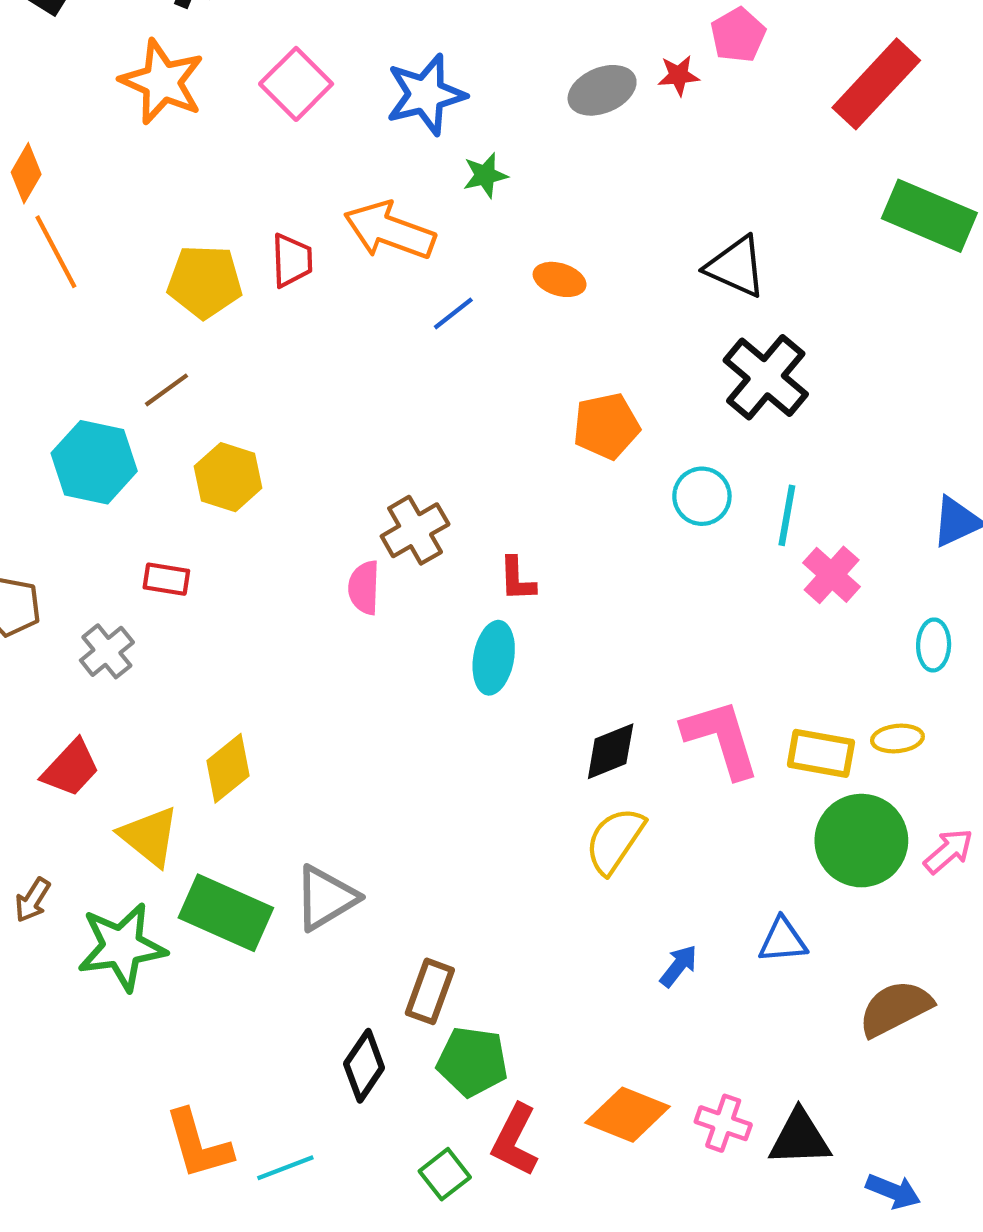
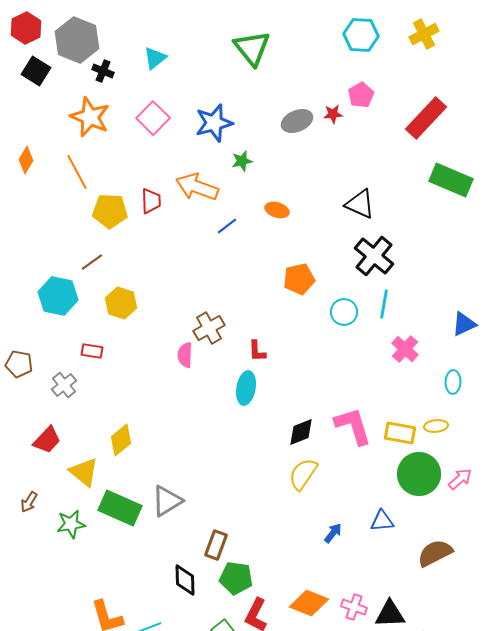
orange line: (56, 252) -> (77, 172), moved
cyan line: (787, 515) -> (384, 304), moved
green star: (122, 947) -> (71, 524), size x0.7
black diamond: (364, 1066) -> (185, 580), turned -36

